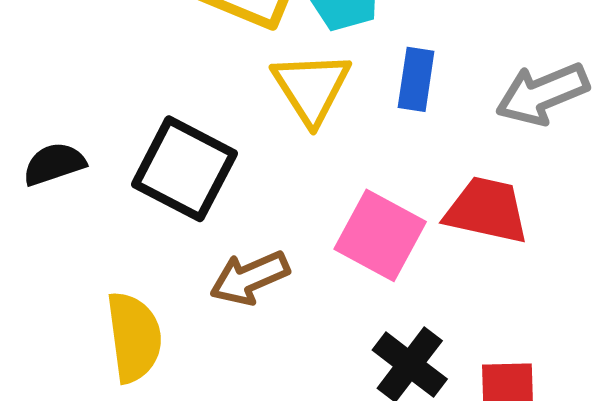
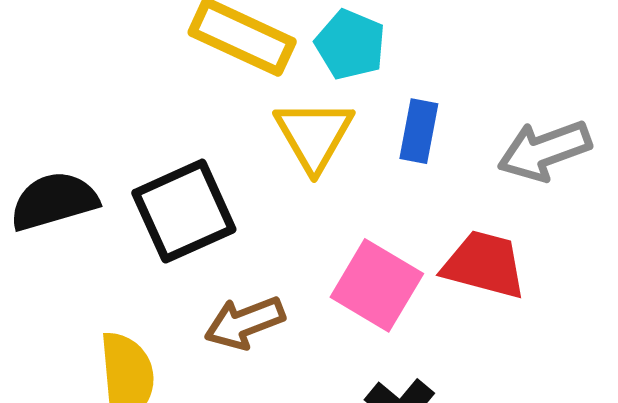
black semicircle: (54, 164) -> (54, 201), size x1.4
black square: (184, 169) -> (184, 211), turned 36

